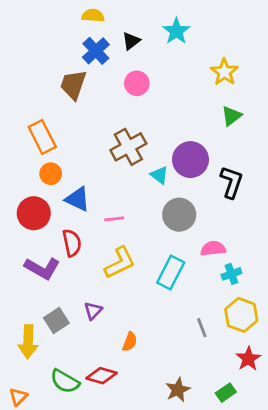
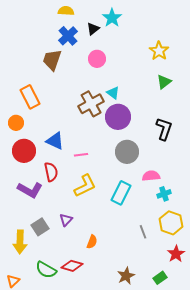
cyan star: (176, 31) -> (112, 18), moved
purple circle: (190, 160) -> (118, 117), moved
orange circle: (51, 174) -> (16, 123), moved
cyan triangle: (159, 175) -> (113, 93), moved

